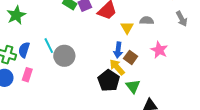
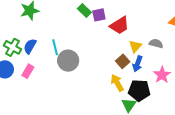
blue arrow: (118, 50) -> (138, 64), moved
brown square: (131, 57) -> (123, 61), moved
black pentagon: (109, 81) -> (139, 90), moved, turned 30

